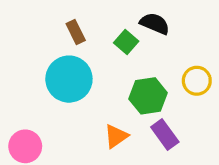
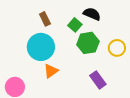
green hexagon: (148, 96) -> (88, 43), moved
orange triangle: (116, 136) -> (51, 71), moved

